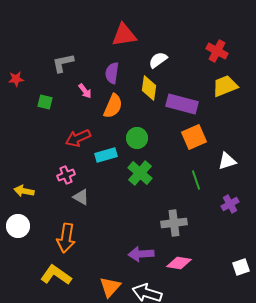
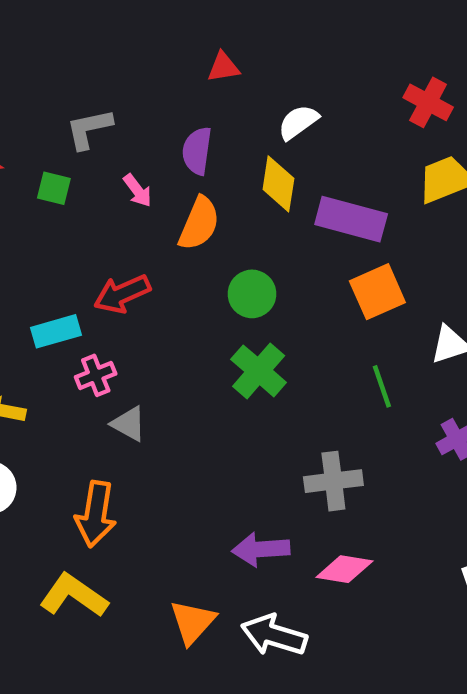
red triangle: (124, 35) -> (223, 67), size x0.6
green square: (45, 102) -> (54, 188), moved
cyan rectangle: (106, 155) -> (56, 331), moved

